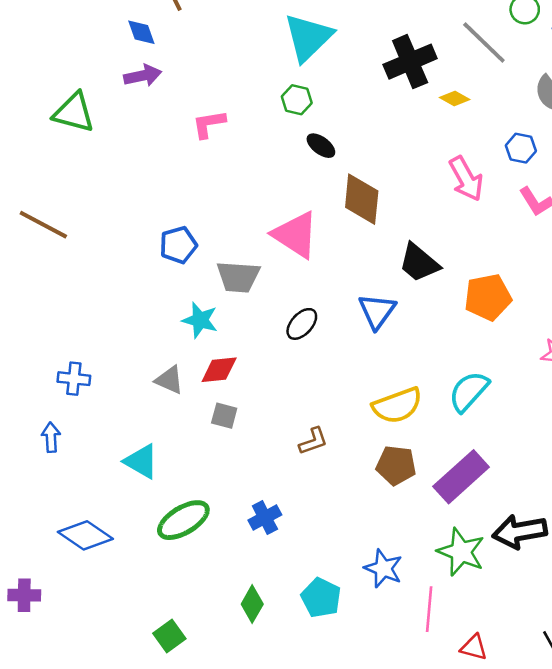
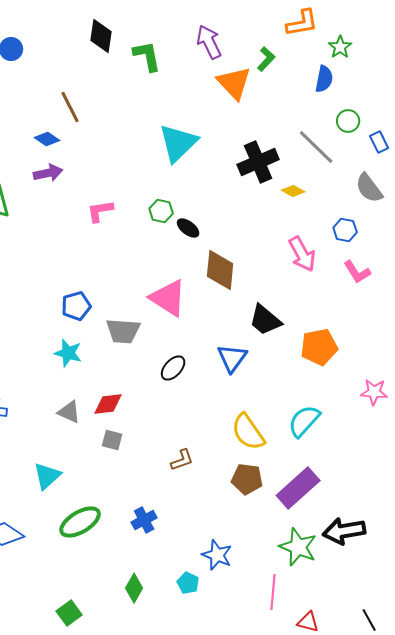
blue diamond: (141, 32) -> (47, 139), turned -35
green hexagon: (297, 100) -> (161, 211), moved
cyan star: (200, 320) -> (68, 353), moved
yellow semicircle: (397, 405) -> (248, 432), turned 75
cyan triangle: (141, 461) -> (47, 476), turned 48
blue star: (383, 568) -> (217, 555), moved
cyan pentagon: (321, 598) -> (188, 583), size x0.7

